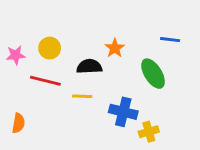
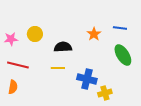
orange star: (115, 48) -> (94, 34), moved
green ellipse: (153, 74) -> (123, 55), moved
red line: (45, 81) -> (18, 65), moved

